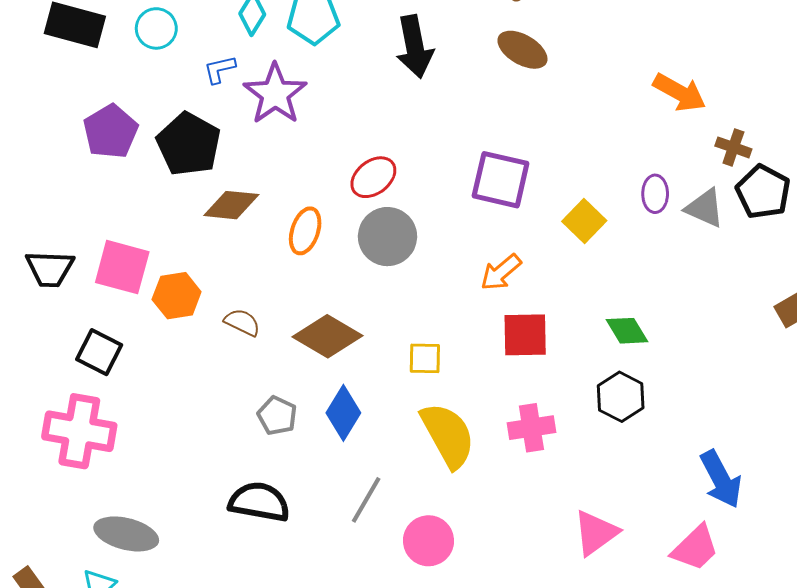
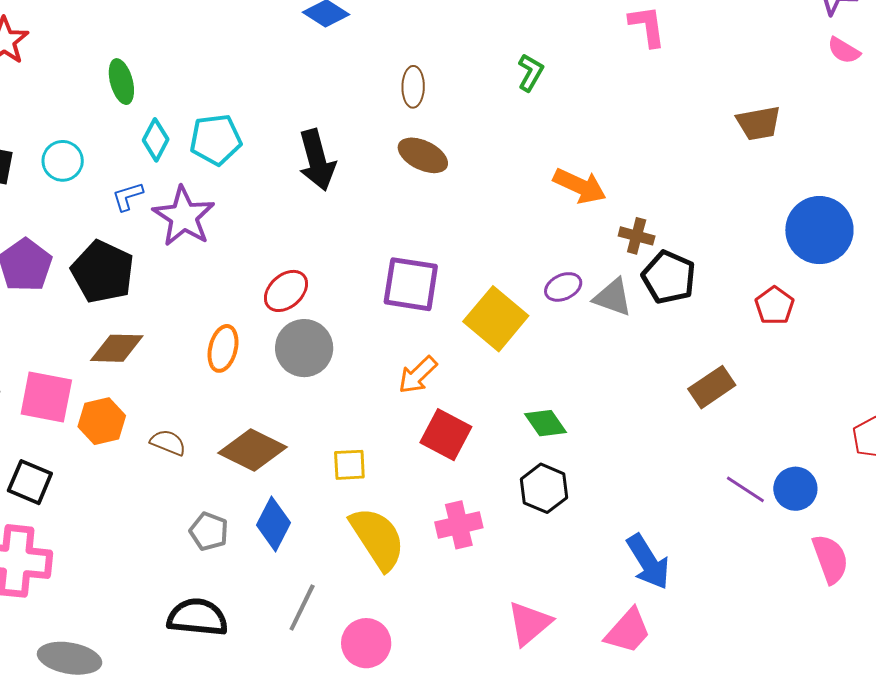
purple ellipse: (655, 194) -> (563, 287), turned 69
brown diamond: (231, 205) -> (117, 348), moved
yellow square: (584, 221) -> (496, 319), size x1.5
red square: (525, 335) -> (446, 435), turned 33

